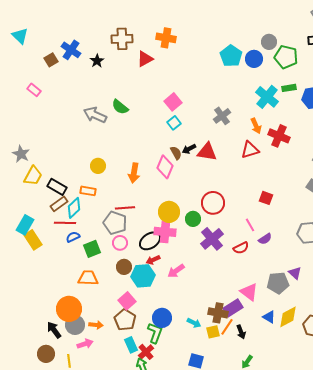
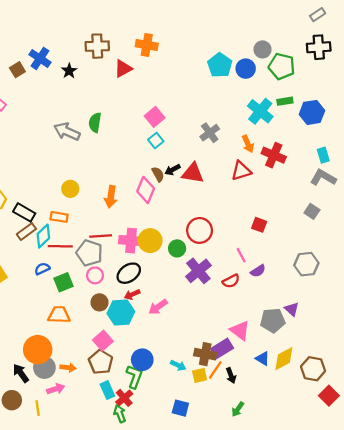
green semicircle: (120, 107) -> (95, 123), turned 60
red line: (65, 223) -> (60, 246), moved
pink cross: (165, 232) -> (131, 241), moved

